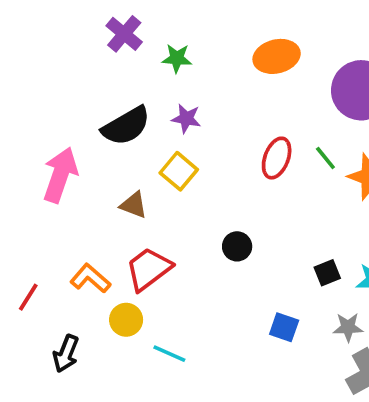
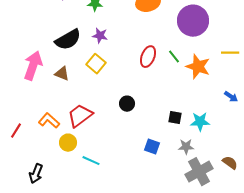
brown triangle: (134, 205) -> (62, 74), moved
black square: (327, 273) -> (175, 118), turned 32
black arrow: (66, 354) -> (36, 174), moved

